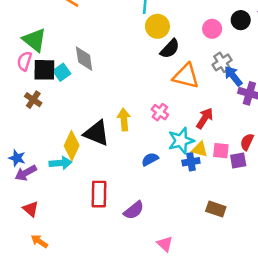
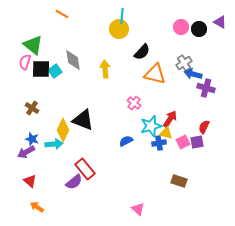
yellow circle: (157, 26) -> (119, 29), moved
pink circle: (212, 29) -> (181, 27), moved
blue arrow: (233, 76) -> (193, 74), turned -36
brown cross: (33, 100) -> (32, 108), moved
red arrow: (205, 118) -> (170, 119), moved
yellow arrow: (124, 120) -> (105, 69), moved
pink square: (221, 151) -> (183, 142), moved, turned -32
blue star: (17, 158) -> (32, 139), moved
red rectangle: (99, 194) -> (85, 169), turned -40
purple semicircle: (134, 210) -> (74, 182), moved

